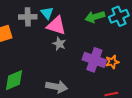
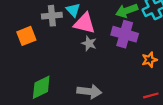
purple cross: (94, 60) -> (125, 34), moved

